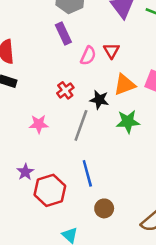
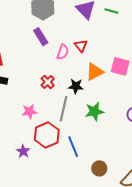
green star: (128, 122) -> (94, 111), moved
red hexagon: (50, 190) -> (47, 135), moved
brown circle: (104, 208) -> (99, 168), moved

